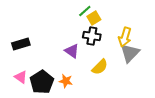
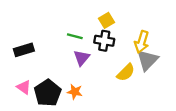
green line: (85, 11) -> (75, 36), moved, turned 56
purple triangle: (72, 51) -> (82, 58), turned 35
yellow semicircle: (100, 67) -> (126, 72), moved

